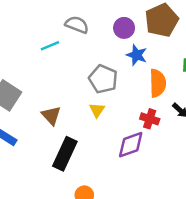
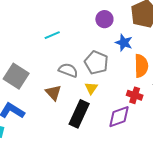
gray semicircle: (77, 25) -> (68, 70), moved
purple circle: (124, 28) -> (104, 19), moved
black rectangle: (65, 154) -> (79, 114), moved

